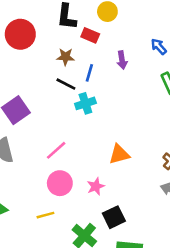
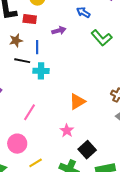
purple arrow: (122, 60) -> (59, 31), turned -80
cyan cross: (85, 103) -> (41, 71), turned 35
pink circle: (60, 183) -> (17, 144), moved

